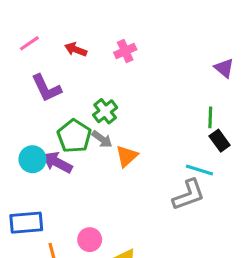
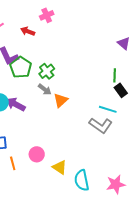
pink cross: (125, 51) -> (47, 15), moved
green pentagon: (74, 136) -> (21, 67), moved
gray L-shape: (189, 195) -> (101, 125), turned 55

